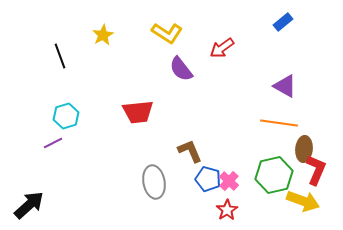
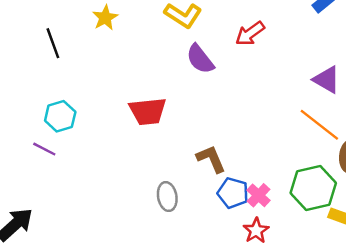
orange line: (279, 123) -> (319, 125), turned 30
purple line: (53, 143) -> (44, 149), turned 54
gray ellipse: (154, 182) -> (167, 197), size x0.7

